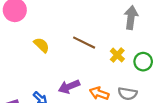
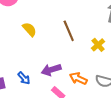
brown line: (84, 43) -> (69, 31), turned 35

